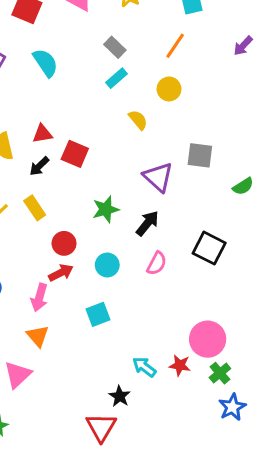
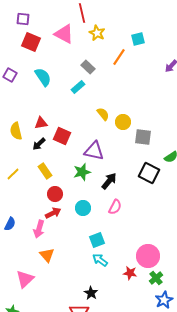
orange line: (175, 46) -> (119, 57), moved
cyan rectangle: (116, 78) -> (78, 87), moved
yellow circle: (169, 89) -> (123, 122), moved
purple triangle: (158, 177) -> (94, 151), moved, turned -30
yellow rectangle: (35, 208) -> (45, 171), moved
black square: (209, 248) -> (149, 173), moved
cyan square: (98, 314) -> (97, 240), moved
orange triangle: (38, 336) -> (47, 255), moved
cyan arrow: (144, 367) -> (100, 260), moved

